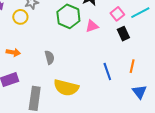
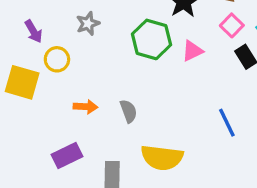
yellow circle: (20, 17) -> (57, 59), moved
orange arrow: (13, 52) -> (85, 107), moved

